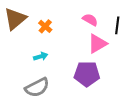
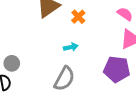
gray semicircle: (37, 87) -> (64, 79), turned -40

